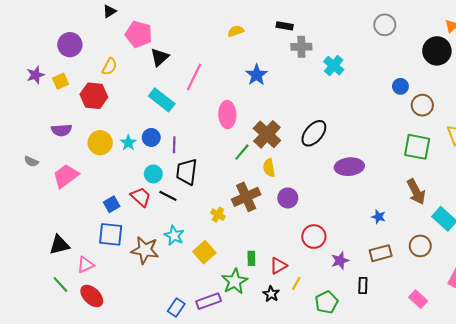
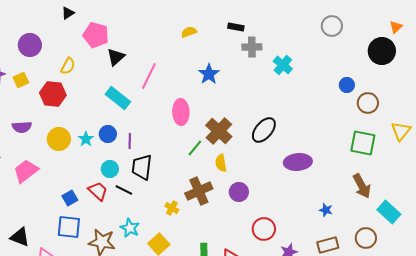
black triangle: (59, 245) -> (20, 237), turned 35

